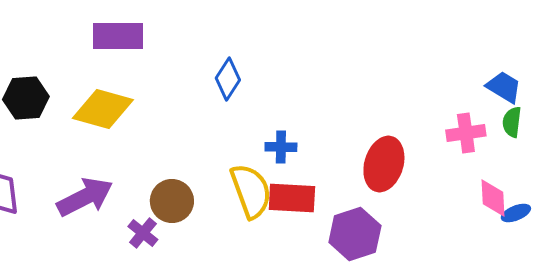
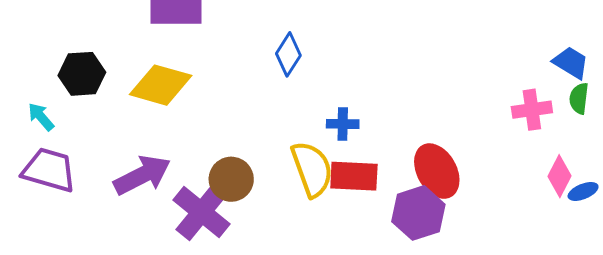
red ellipse: (384, 164) -> (437, 171), moved, turned -46
pink diamond: (493, 198) -> (560, 176), turned 30
purple cross: (143, 233) -> (202, 212), size x1.8

